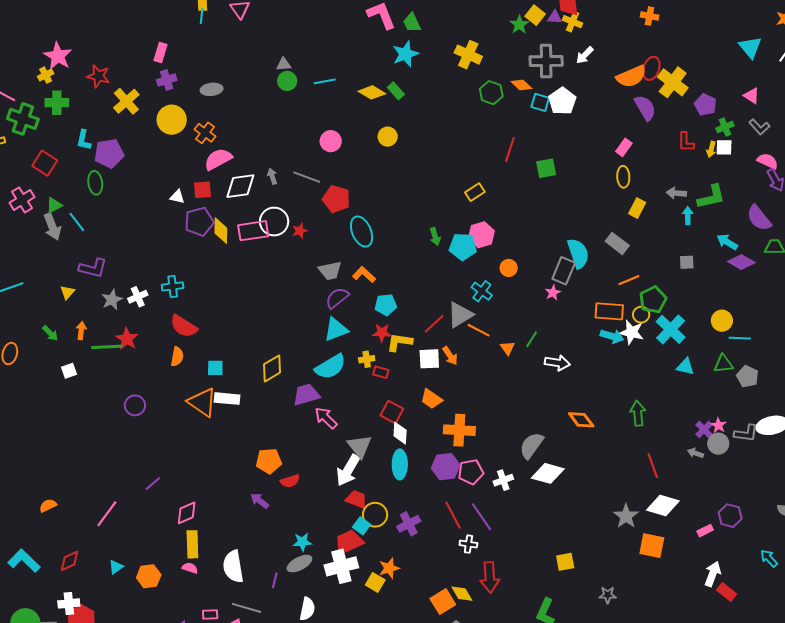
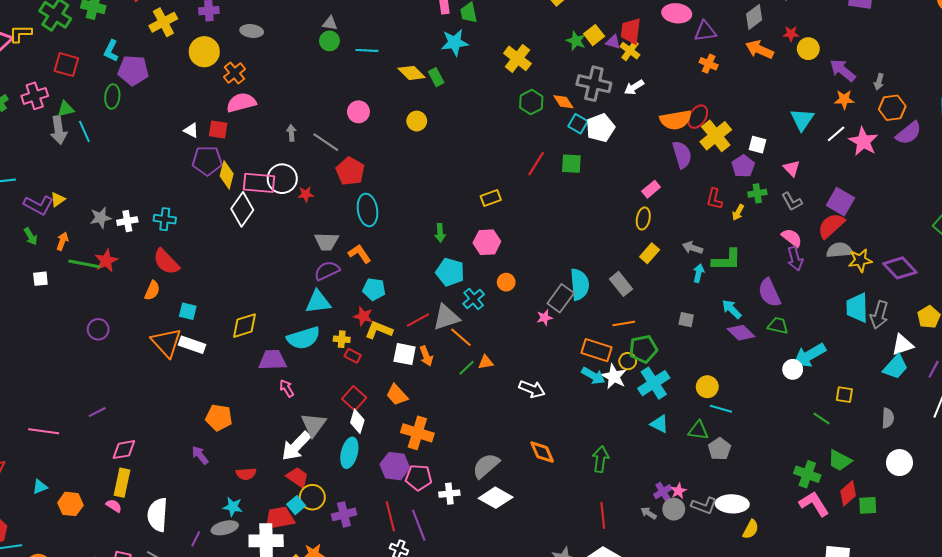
green star: (519, 25) -> (576, 41), turned -30
white square: (724, 147) -> (757, 145), moved
red square: (45, 163) -> (66, 65), turned -30
green square: (546, 168) -> (571, 164), moved
white diamond: (240, 186) -> (242, 209), moved, turned -60
cyan pentagon: (463, 247) -> (450, 272), moved
purple L-shape: (93, 268) -> (39, 205), moved
green line: (532, 339) -> (467, 368), moved
orange triangle: (508, 348) -> (486, 362), turned 42
pink arrow: (326, 418) -> (287, 388), size x0.7
red semicircle: (290, 481) -> (246, 474), moved
pink line: (107, 514) -> (44, 431), turned 48

